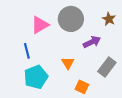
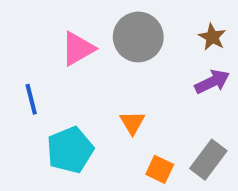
purple arrow: (92, 42) -> (212, 82), moved
blue line: (27, 51) -> (31, 99), moved
gray rectangle: (107, 67) -> (208, 160), moved

